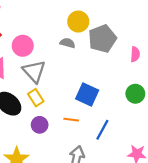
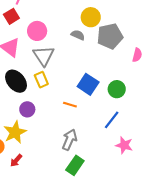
green circle: (135, 94) -> (117, 89), moved
purple circle: (40, 125) -> (27, 109), moved
blue line: (102, 130) -> (112, 120), moved

